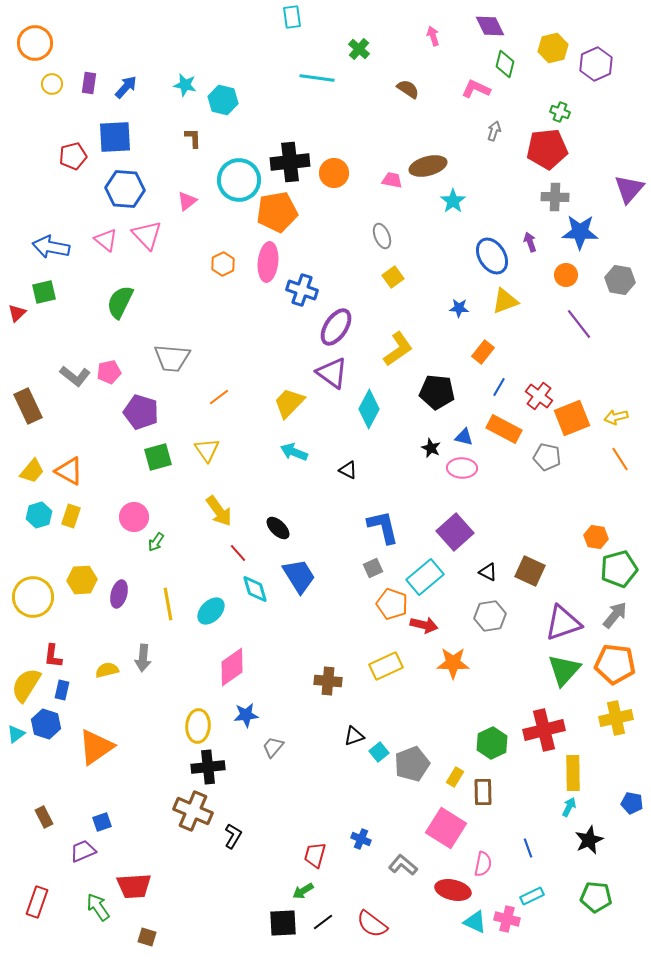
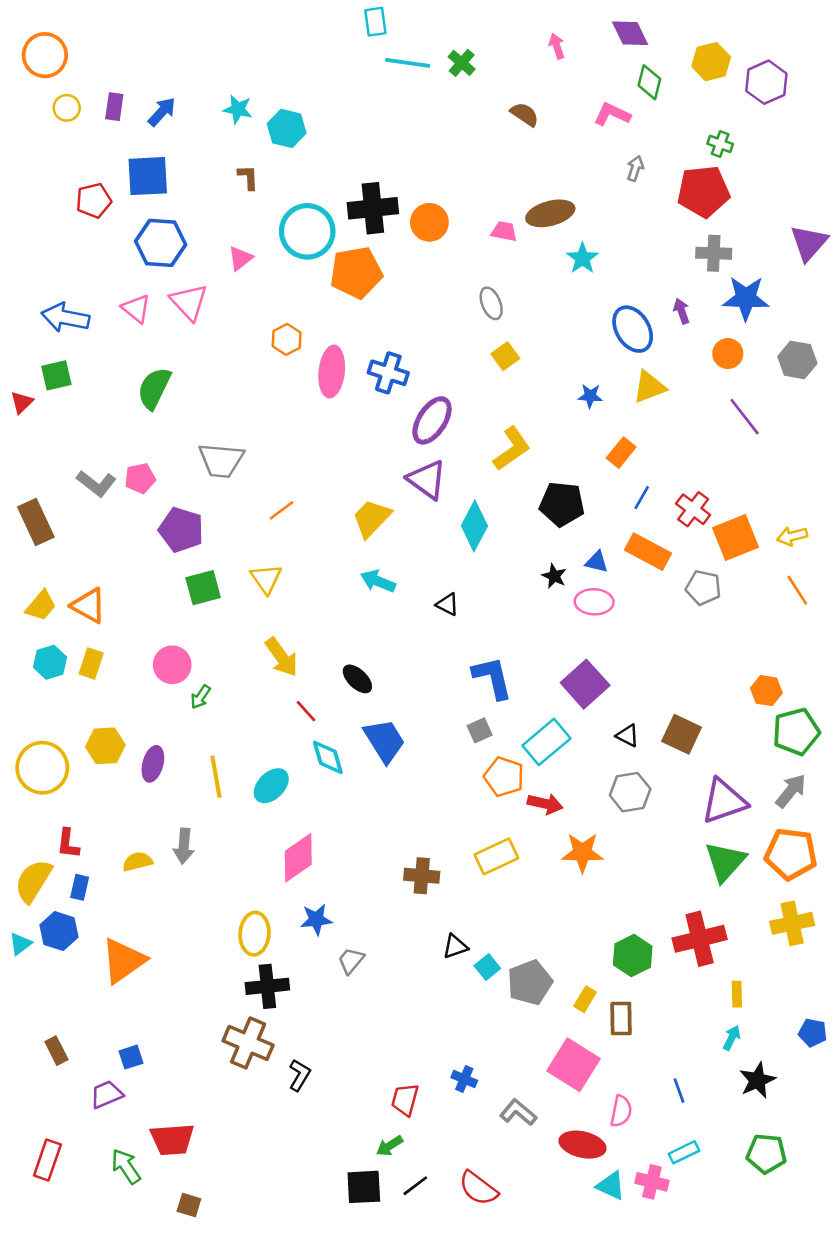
cyan line: (317, 78) -> (408, 63), moved
pink ellipse: (268, 262) -> (332, 372), moved
yellow rectangle: (573, 773) -> (737, 994), size x0.6

